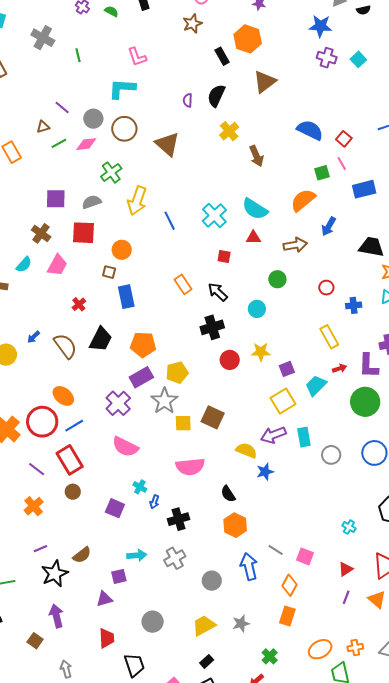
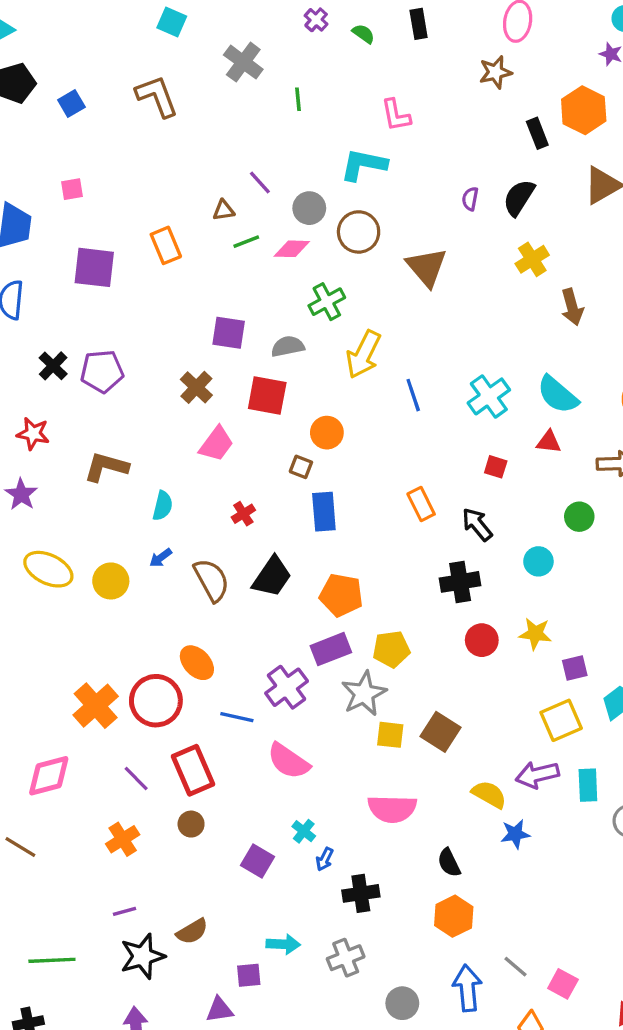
cyan semicircle: (24, 265) -> (163, 506), moved, turned -36
blue line: (74, 426) -> (237, 717), moved, turned 36

